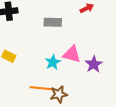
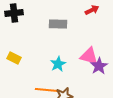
pink triangle: (72, 54) -> (89, 56), moved

